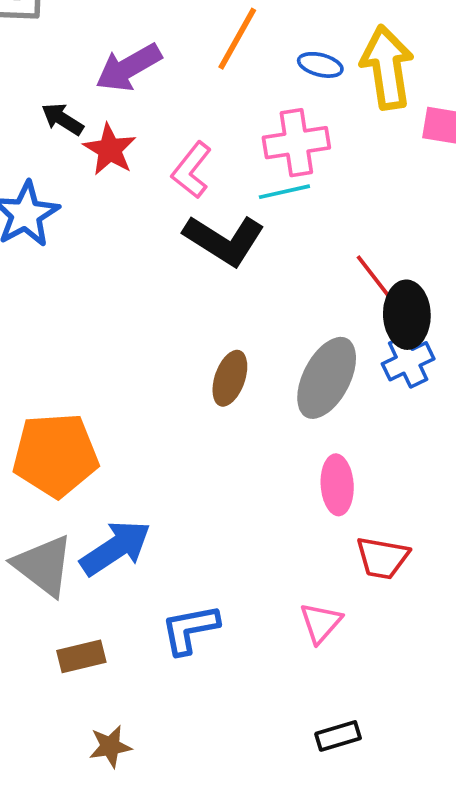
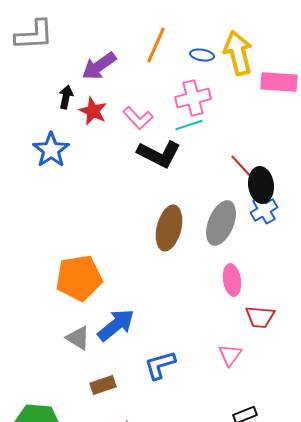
black arrow: (62, 119) -> (66, 97), turned 75
pink L-shape: (192, 170) -> (138, 118), turned -76
brown ellipse: (230, 378) -> (169, 228), size x1.5
gray triangle: (43, 565) -> (78, 338), size x0.7

